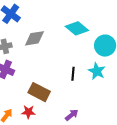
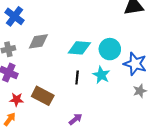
cyan diamond: (77, 28) -> (79, 48), moved, turned -35
red star: (28, 112) -> (17, 99), moved

